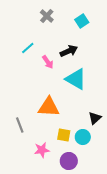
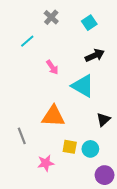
cyan line: (28, 48) -> (27, 41), moved
black arrow: (69, 51) -> (95, 55), moved
black triangle: (95, 118) -> (103, 120), moved
purple circle: (69, 161) -> (105, 175), moved

